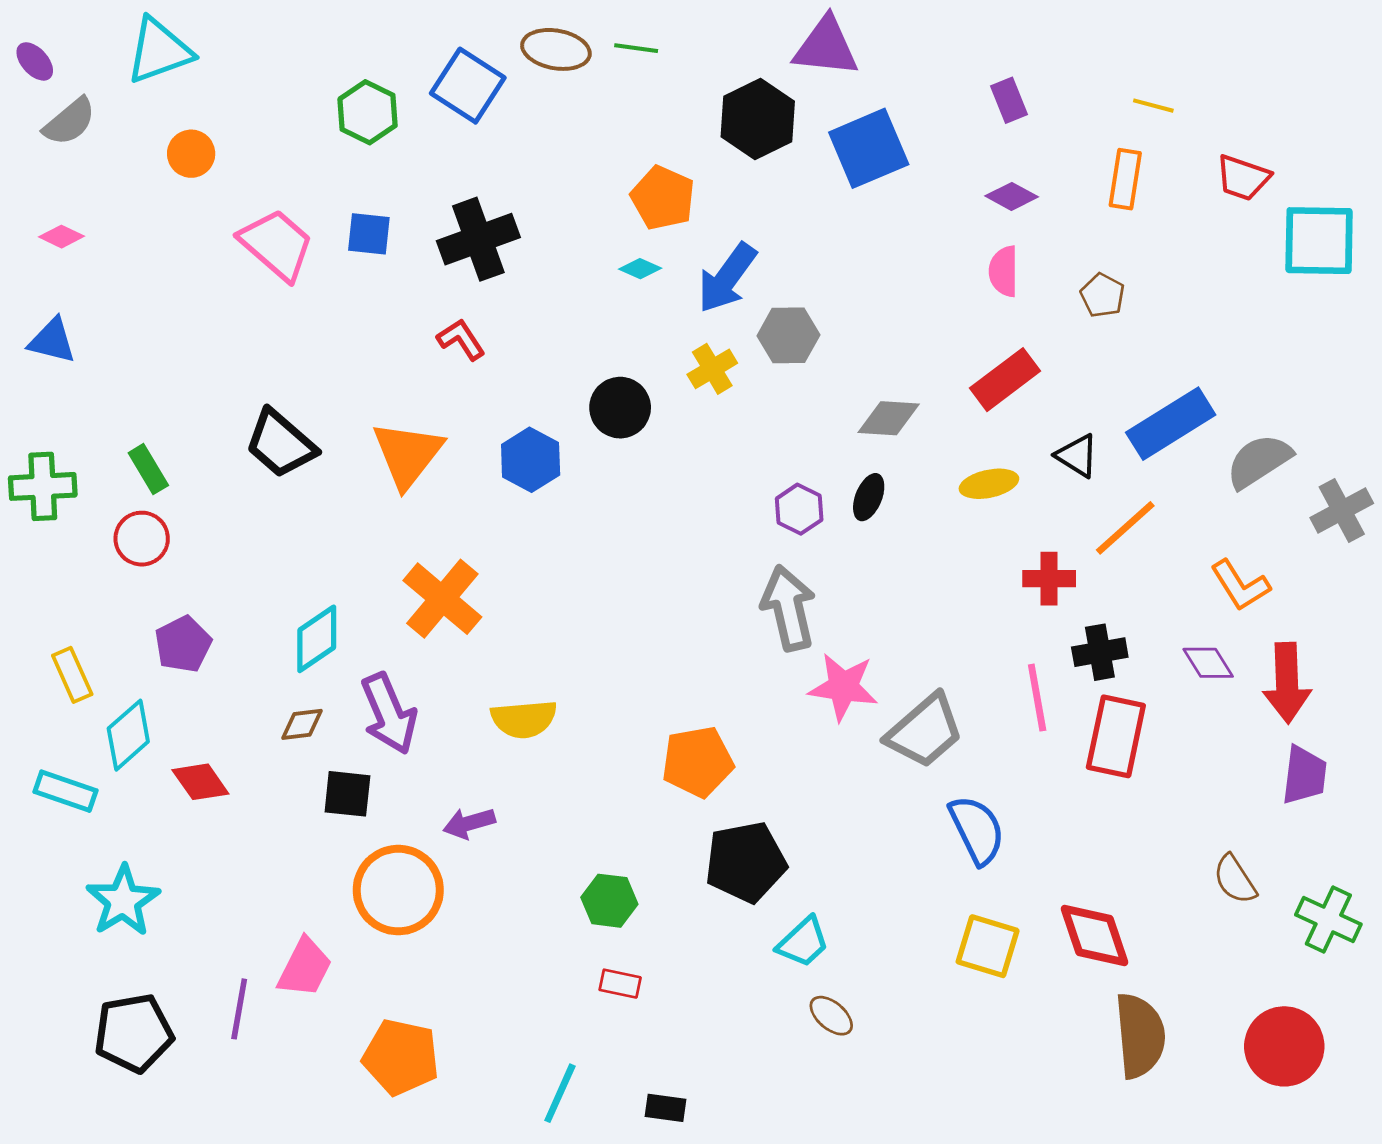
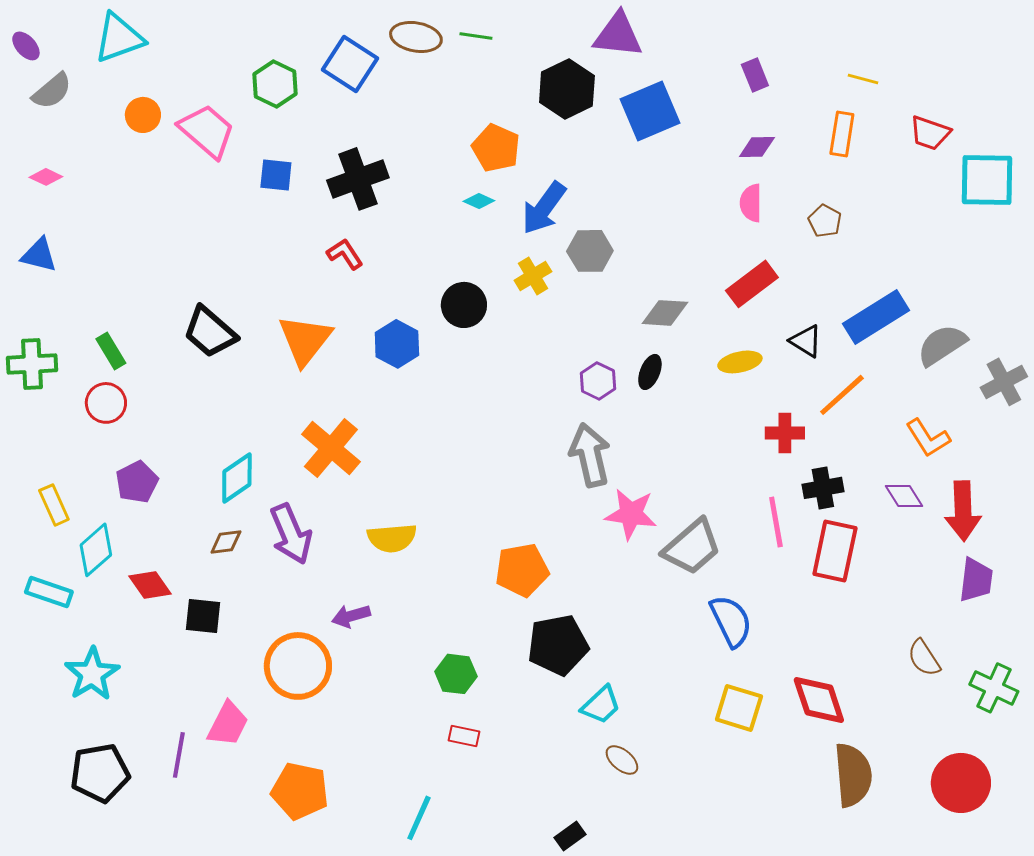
purple diamond: (1012, 196) -> (757, 147), turned -30
pink trapezoid: (277, 245) -> (207, 131), moved
black square: (347, 794) -> (203, 616), moved
black rectangle: (666, 1108) -> (570, 836), moved, turned -44

